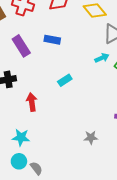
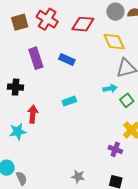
cyan star: (21, 137) -> (18, 132), moved, turned -30
gray star: (91, 137) -> (78, 176), moved

